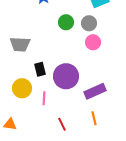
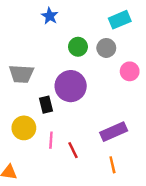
pink circle: (93, 42) -> (130, 71), moved
purple circle: (66, 76) -> (71, 86), moved
red line: (62, 124) -> (73, 150), moved

